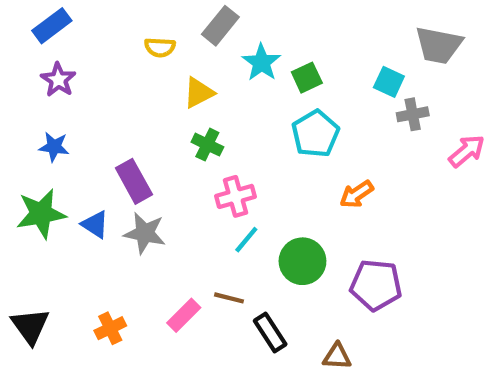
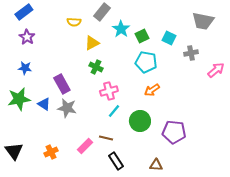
cyan square: (389, 82) -> (169, 38), moved
cyan pentagon: (315, 134) -> (146, 62), turned -30
orange arrow: (357, 194) -> (152, 90), moved
black rectangle: (270, 333) -> (116, 161), moved

